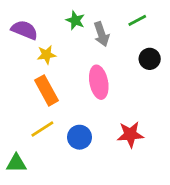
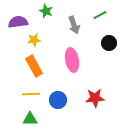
green star: (75, 20) -> (46, 11), moved
purple semicircle: (24, 30) -> (18, 22), turned -30
yellow line: (42, 129) -> (31, 94), turned 30
green triangle: (16, 163) -> (30, 119), moved

